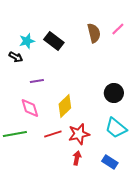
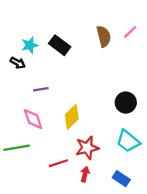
red line: (53, 134) -> (58, 163), moved

